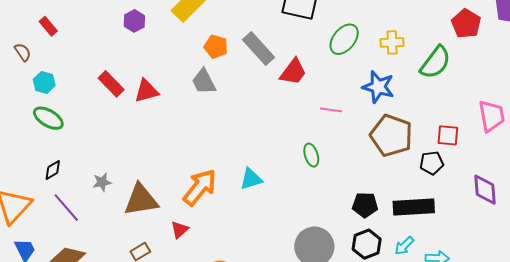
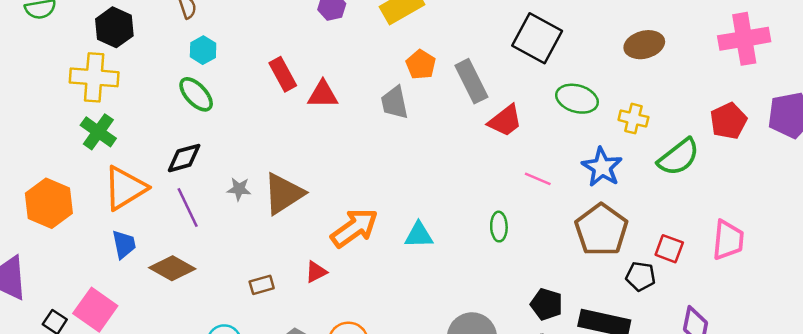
green ellipse: (344, 39) -> (577, 99), turned 52
black diamond: (53, 170) -> (184, 158), size x1.4
brown triangle: (141, 200) -> (284, 194), moved, turned -39

